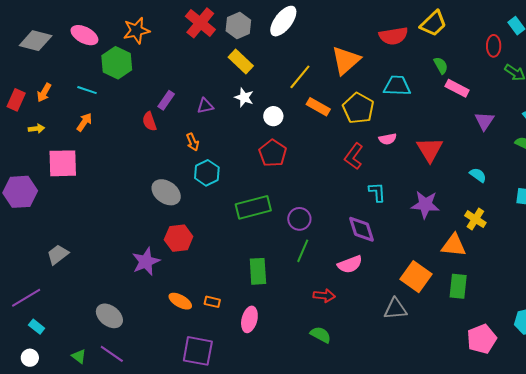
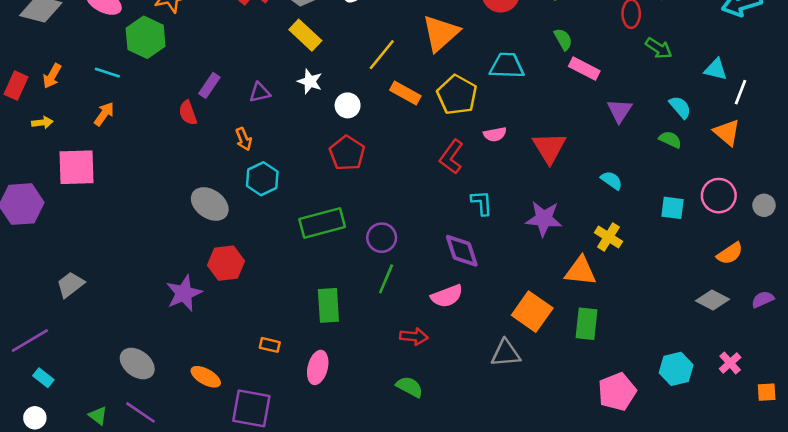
orange ellipse: (180, 301) -> (206, 377), moved

